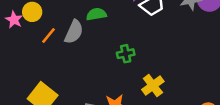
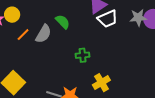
green semicircle: (96, 14) -> (63, 22), turned 49

